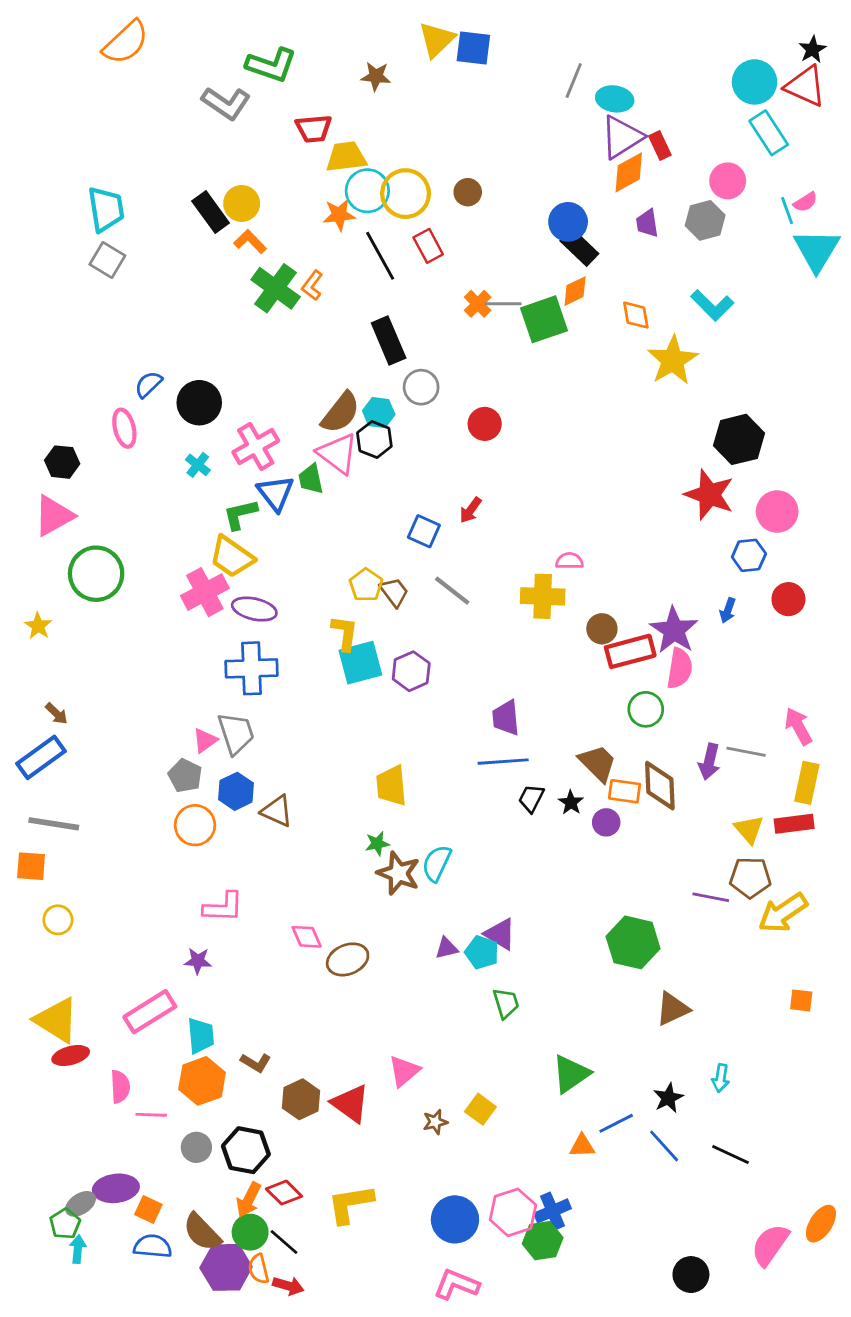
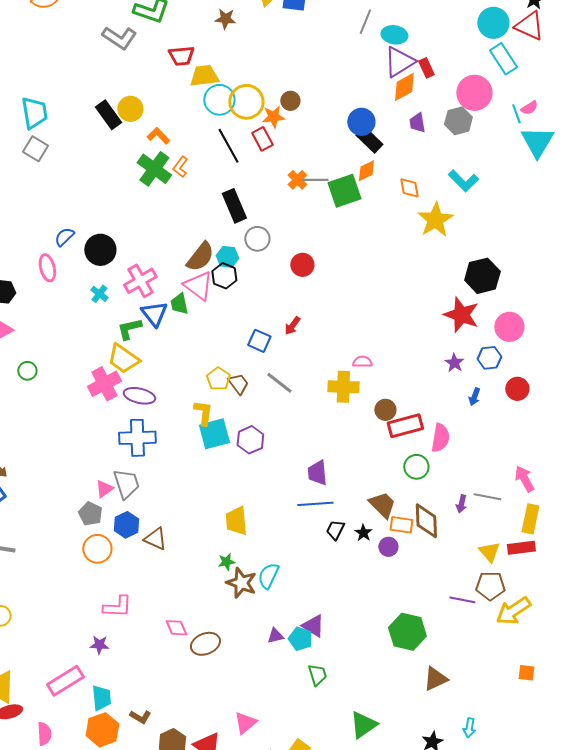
pink circle: (728, 181) -> (474, 93), size x1.4
orange star: (339, 215) -> (273, 117), moved
orange L-shape: (250, 242) -> (158, 136), moved
green circle: (96, 574) -> (27, 371), size x0.5
purple star: (674, 630) -> (454, 363), moved, size x0.6
purple arrow: (709, 762) -> (461, 504), size x0.7

